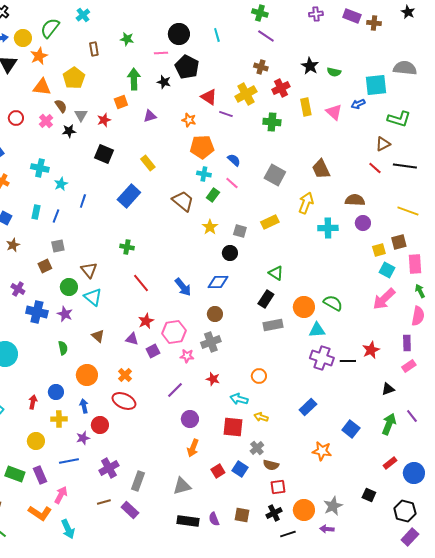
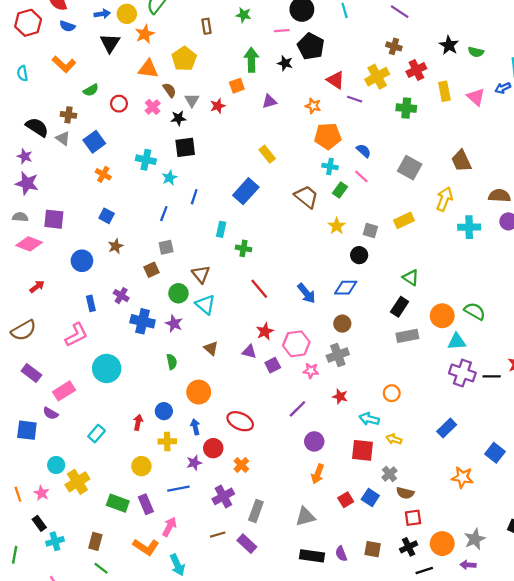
black square: (104, 154) -> (185, 147), moved, turned -30
cyan rectangle: (36, 212) -> (221, 229), moved
orange cross: (125, 375) -> (241, 465), moved

